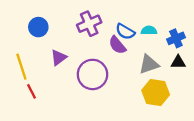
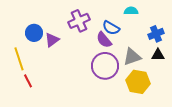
blue circle: (38, 27) -> (34, 33), moved
cyan semicircle: (149, 30) -> (131, 11), moved
purple triangle: (59, 58) -> (52, 40), moved
purple circle: (92, 74) -> (105, 66), moved

